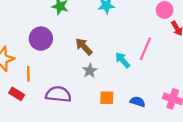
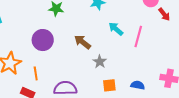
cyan arrow: (123, 60) -> (116, 29), moved
gray star: (90, 71) -> (100, 62), moved

